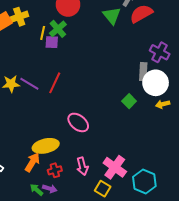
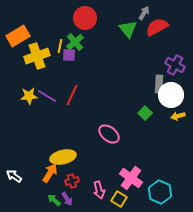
yellow cross: (19, 17) -> (37, 56), moved, size x1.4
pink ellipse: (78, 122) -> (109, 134), moved
pink arrow: (82, 166) -> (99, 190), moved
purple arrow: (50, 189) -> (67, 199), turned 40

